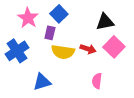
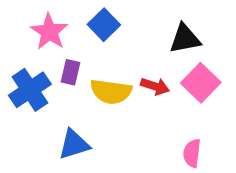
purple rectangle: (50, 33) -> (70, 72), moved
pink semicircle: (97, 81) -> (192, 153), moved

